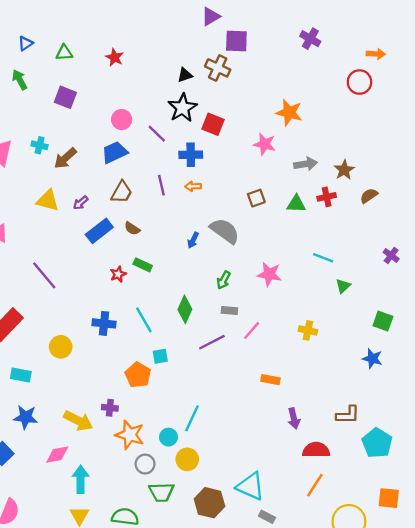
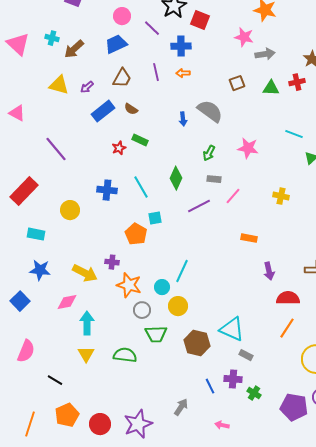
gray arrow: (306, 164) -> (265, 54), moved
blue arrow: (193, 240) -> (183, 119), turned -32

